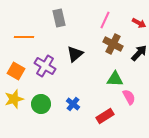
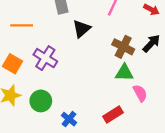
brown cross: (113, 44) -> (123, 47), moved
black triangle: (75, 54) -> (81, 29), moved
blue cross: (73, 104) -> (69, 119), moved

